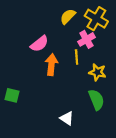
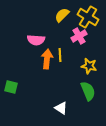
pink semicircle: (39, 44) -> (36, 40), turned 42
yellow line: (77, 57) -> (60, 55), moved

